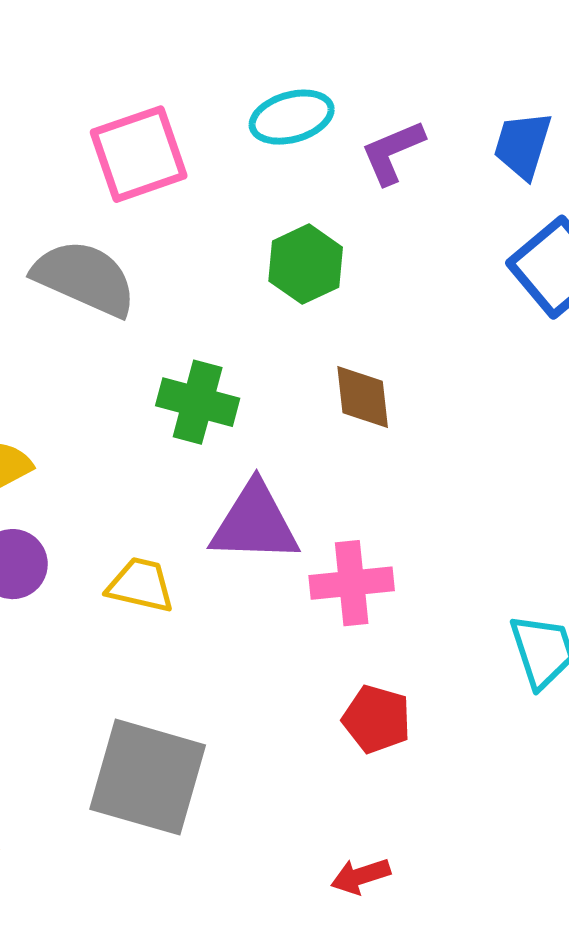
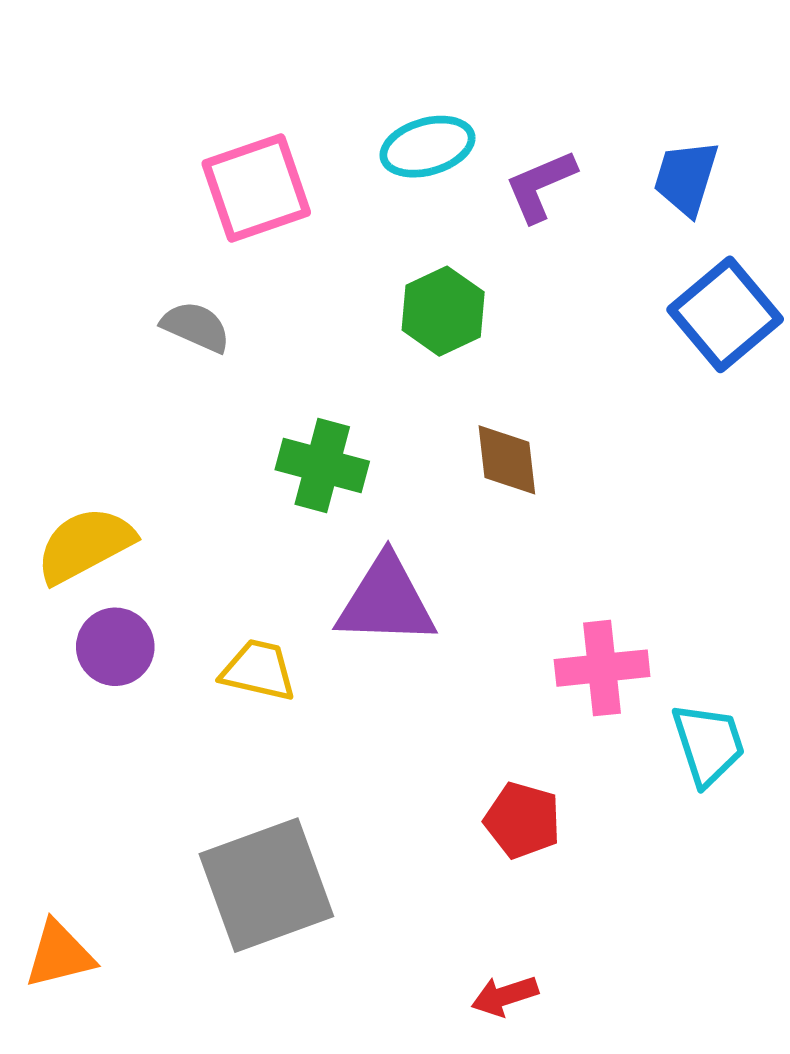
gray semicircle: (85, 278) -> (196, 327), size x0.6
pink cross: (352, 583) -> (602, 668), moved
gray square: (148, 777) -> (266, 885), turned -36

